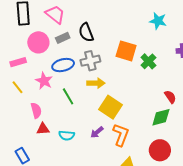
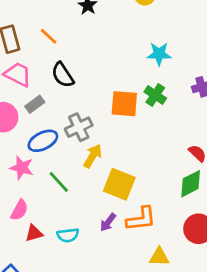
black semicircle: (86, 32) -> (63, 75), moved
green cross: (148, 61) -> (155, 95), moved
yellow arrow: (96, 83) -> (93, 156), turned -48
pink semicircle: (36, 110) -> (19, 210), turned 56
orange L-shape: (121, 135) -> (141, 219), turned 75

